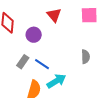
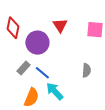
purple circle: (34, 35) -> (37, 43), size x1.5
cyan arrow: (56, 81) -> (55, 91), turned -108

